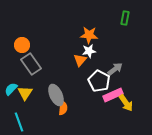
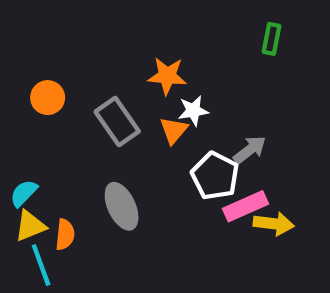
orange star: (89, 35) -> (167, 76), moved
gray rectangle: (31, 64) -> (117, 122), moved
yellow triangle: (25, 93) -> (30, 226), moved, turned 35
yellow arrow: (126, 103) -> (274, 224), turned -48
orange semicircle: (63, 108) -> (65, 235), moved

